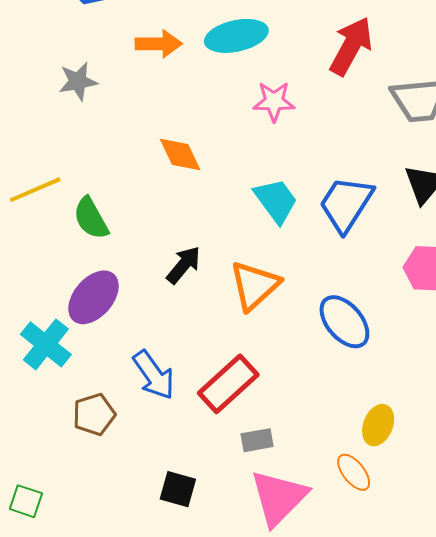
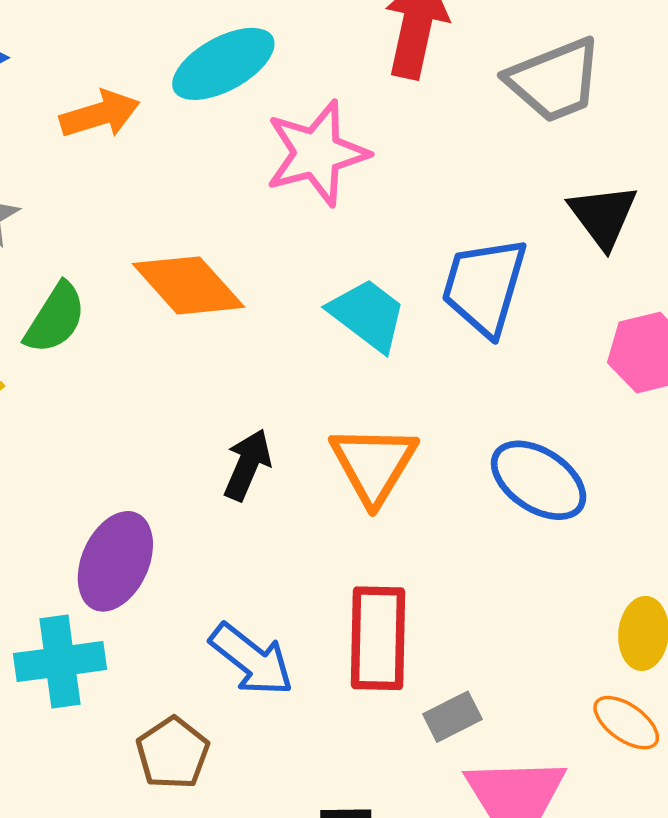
pink star: (274, 101) -> (317, 153), size x1.5
orange diamond: (180, 155) -> (189, 285), size x1.4
green semicircle: (91, 218) -> (55, 318), moved, turned -102
cyan cross: (46, 344) -> (60, 662), turned -30
red rectangle: (228, 384) -> (378, 638), turned -30

